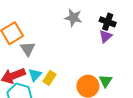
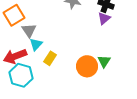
cyan triangle: (35, 75) -> (36, 44), moved

